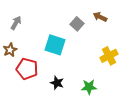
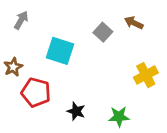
gray arrow: (16, 23) -> (21, 20), moved
cyan square: (55, 45) -> (60, 51), moved

